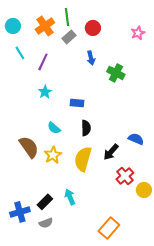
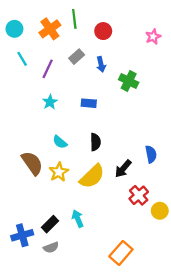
gray rectangle: (69, 37) -> (77, 57), moved
blue rectangle: (77, 103) -> (89, 103), moved
blue semicircle: (136, 139) -> (151, 154), turned 56
yellow semicircle: (83, 159) -> (92, 176), turned -150

